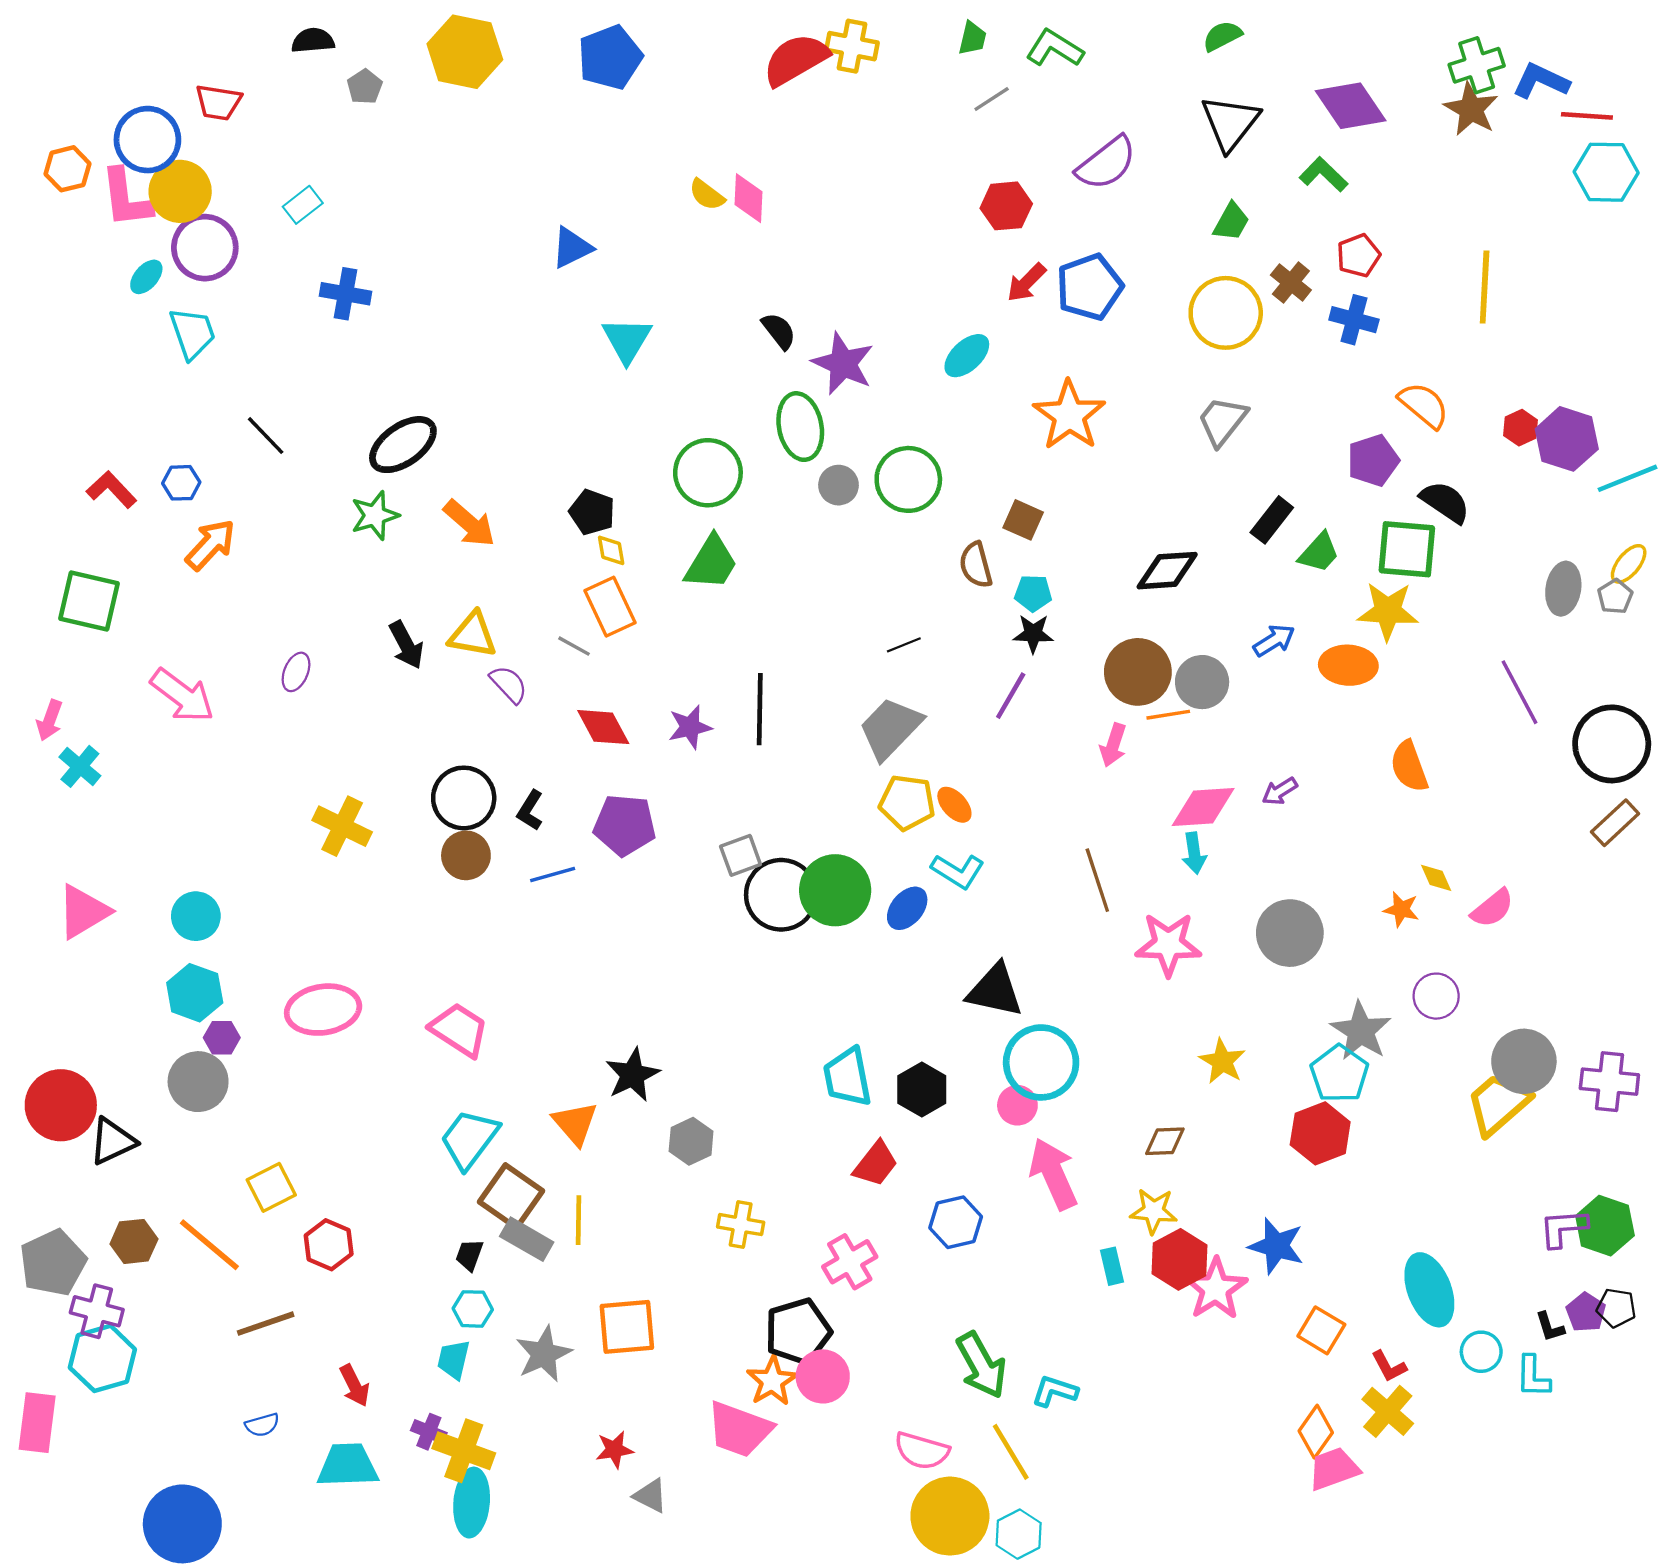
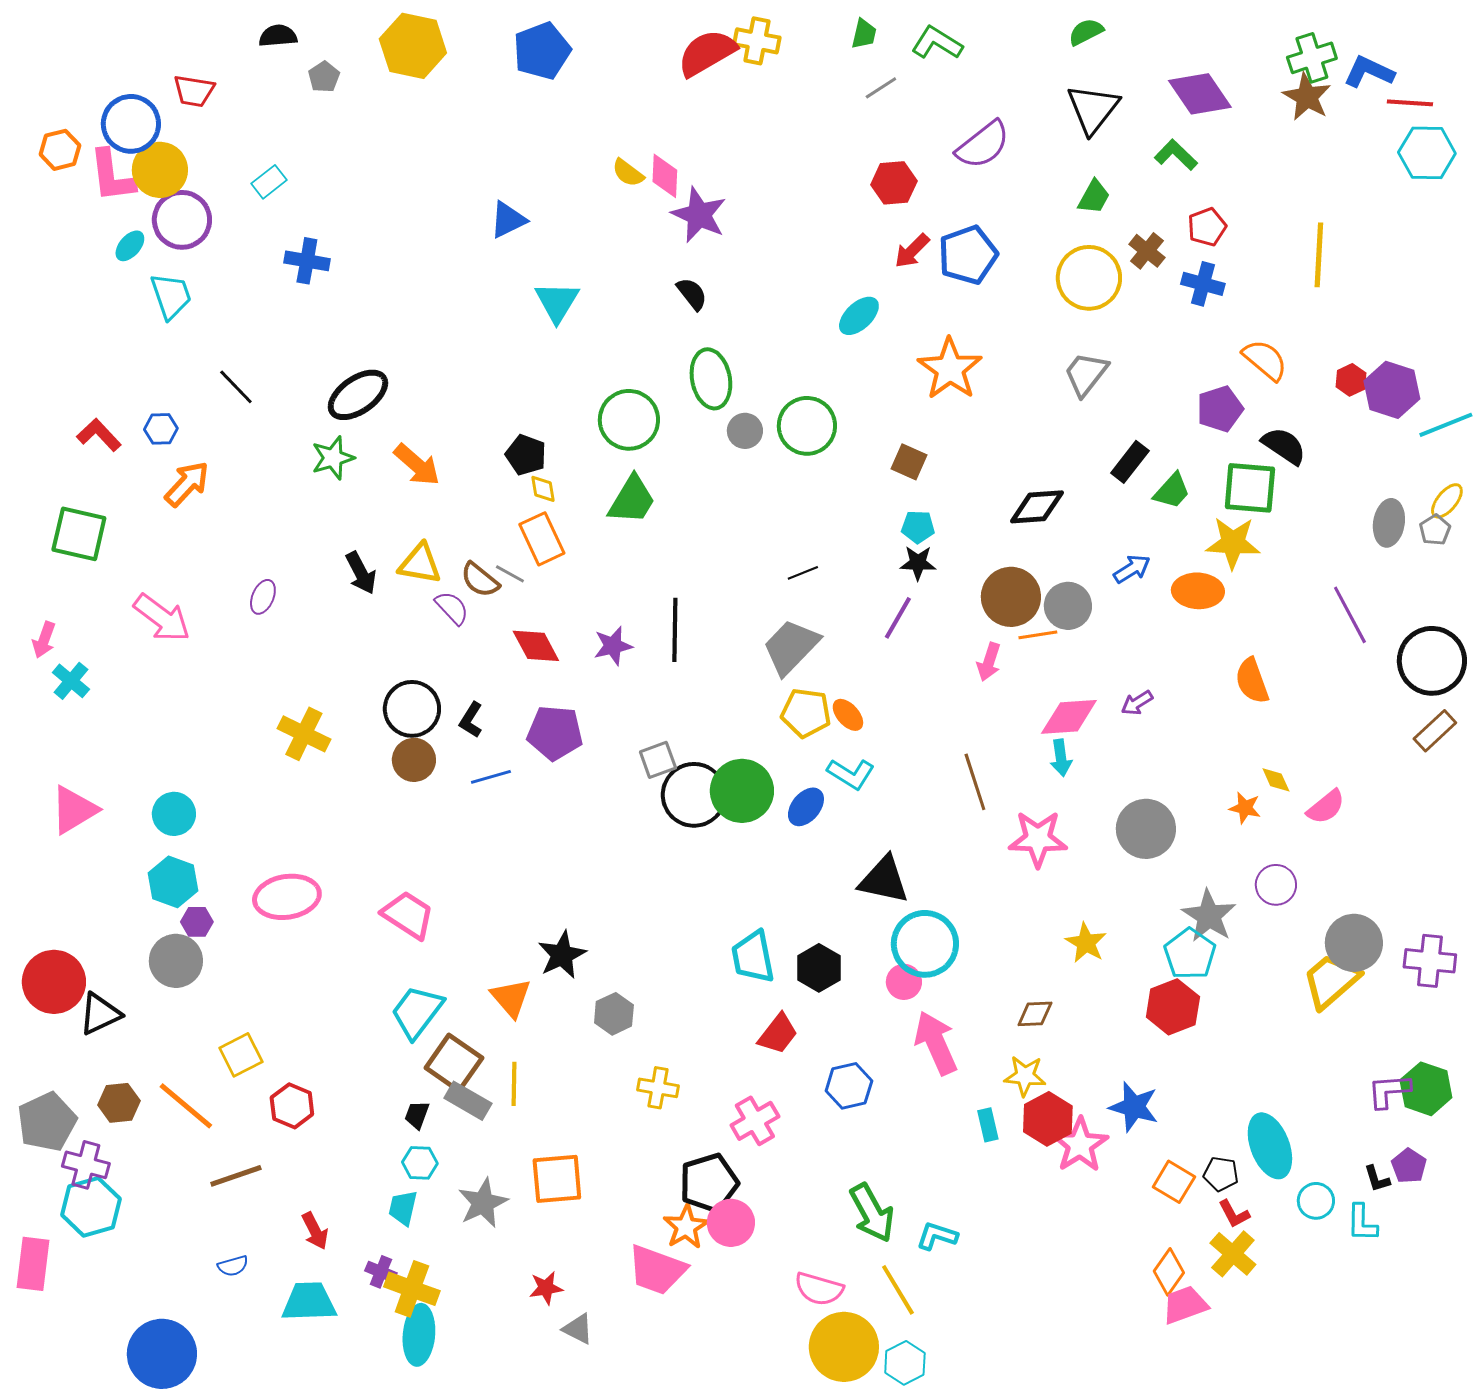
purple star: (843, 364) -> (699, 215), moved
brown semicircle: (976, 565) -> (480, 580), moved, turned -36
black pentagon: (1616, 1308) -> (1221, 1174), moved

